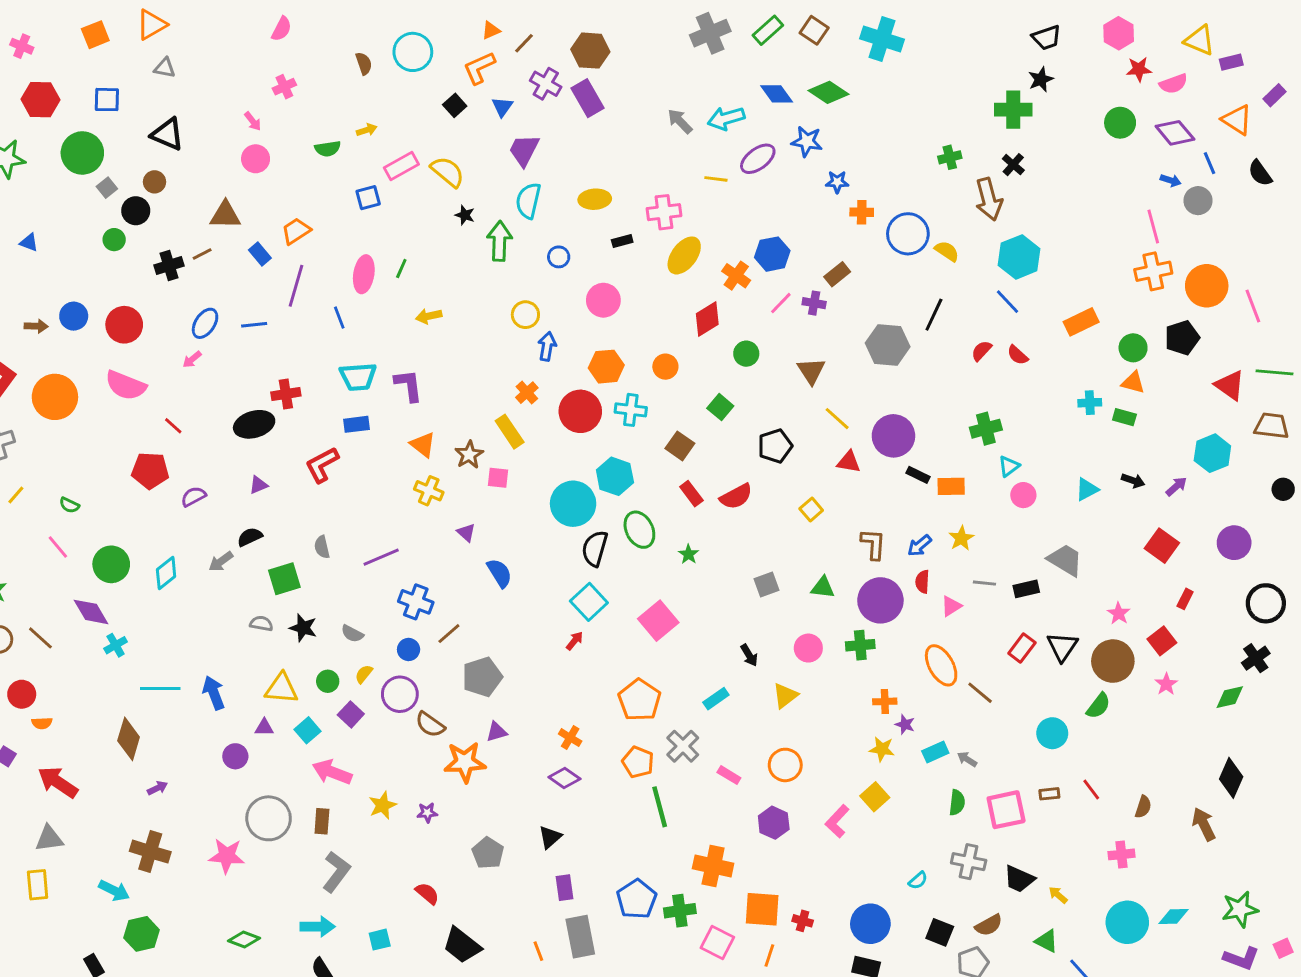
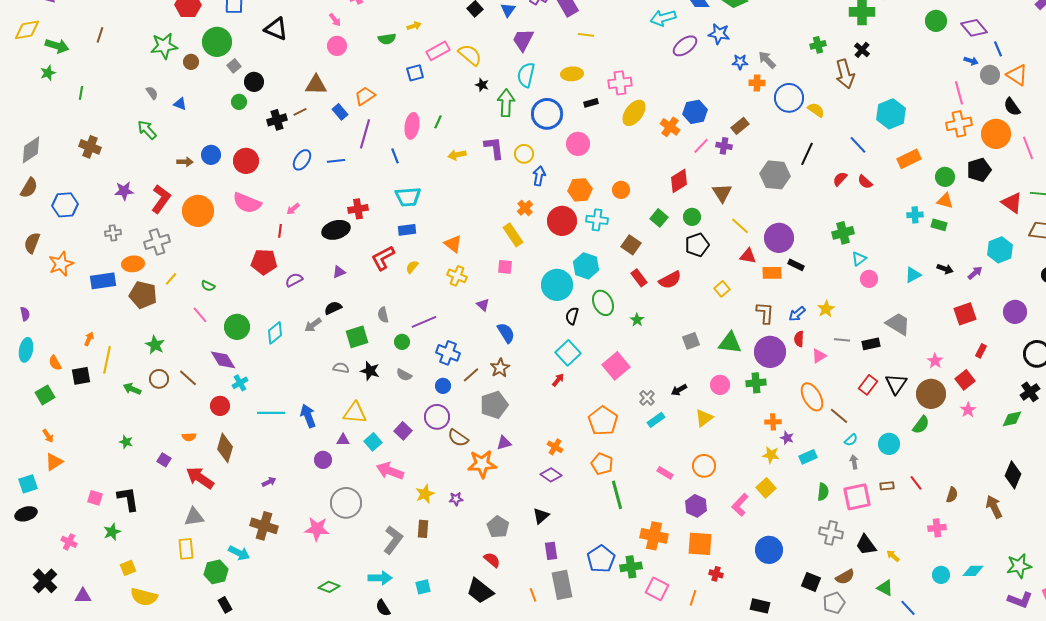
orange triangle: (1237, 120) -> (1017, 75), moved
gray arrow: (680, 121) -> (767, 60), moved
black semicircle: (1260, 173) -> (1012, 107), moved
yellow line: (716, 179) -> (586, 35), moved
brown circle: (155, 182) -> (191, 62), moved
blue circle: (559, 257) -> (547, 114), size x2.0
cyan hexagon: (1019, 257) -> (891, 114), moved
red diamond: (707, 319) -> (679, 181), moved
green circle: (746, 354) -> (692, 217), moved
pink arrow: (192, 359) -> (293, 209), moved
purple L-shape: (409, 385) -> (494, 148), moved
red line: (173, 426) -> (280, 231), turned 56
brown star: (469, 455) -> (500, 368), moved
orange rectangle: (951, 486) -> (772, 273), moved
red square: (1162, 546) -> (965, 314), turned 35
black semicircle: (595, 548) -> (572, 316), size x0.7
green triangle: (823, 587) -> (730, 343), size x1.4
black arrow: (749, 655) -> (679, 390), turned 91
yellow semicircle: (364, 674) -> (412, 267), moved
green circle: (328, 681) -> (402, 342), moved
red circle: (22, 694) -> (220, 406), moved
brown diamond: (129, 739) -> (225, 448), moved
gray cross: (683, 746) -> (647, 398), moved, size x0.7
gray arrow: (967, 759) -> (854, 462), moved, turned 48
brown rectangle: (322, 821) -> (423, 529), moved
black trapezoid: (1019, 879) -> (866, 545), turned 30
cyan semicircle: (918, 880) -> (851, 440), moved
red semicircle: (427, 893) -> (492, 560), moved
orange square: (762, 909) -> (700, 544), moved
cyan circle: (1127, 922) -> (941, 575), size x0.6
blue circle: (870, 924) -> (769, 550), moved
green hexagon: (142, 934) -> (216, 572), moved

